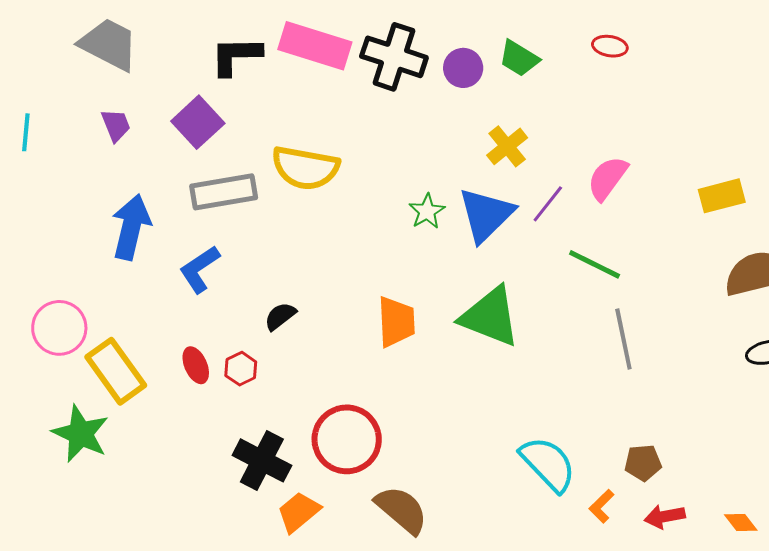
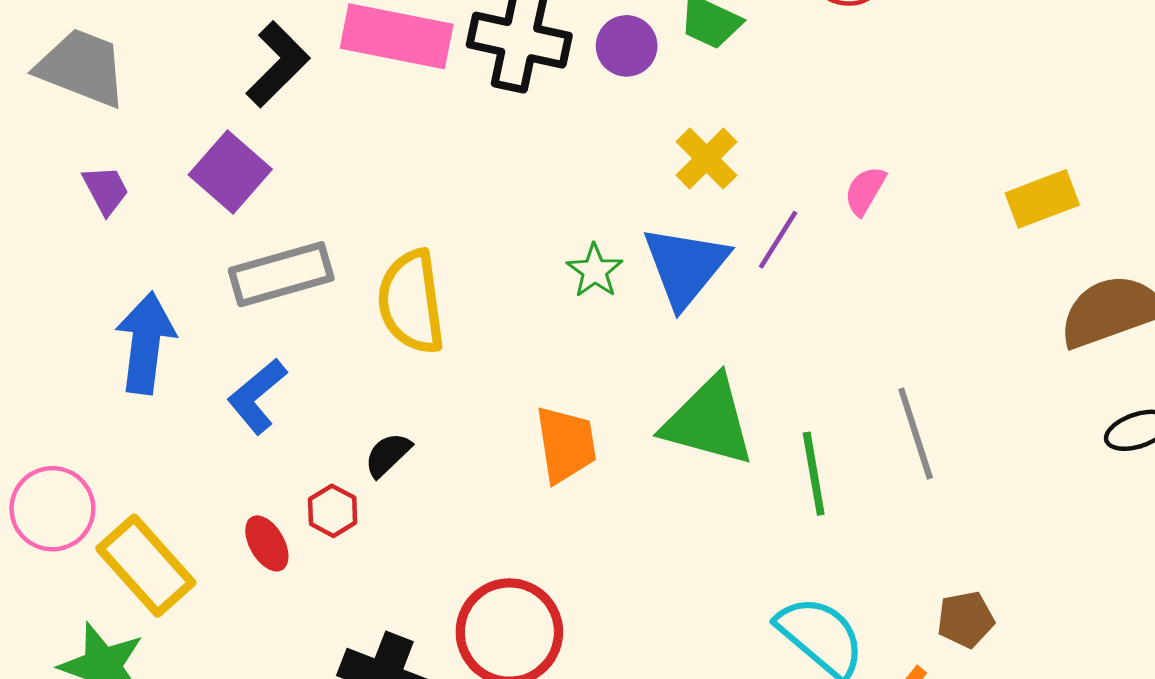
black L-shape: (236, 56) -> (278, 64), turned 142
yellow semicircle: (305, 168) -> (411, 302), moved, turned 78
pink semicircle: (607, 178) -> (865, 191), size x0.7
green line: (595, 264) -> (814, 474), moved, turned 60
red hexagon: (241, 369) -> (333, 511), moved

